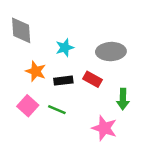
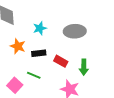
red rectangle: (92, 79) -> (61, 61), moved
pink square: (28, 106) -> (15, 85), moved

